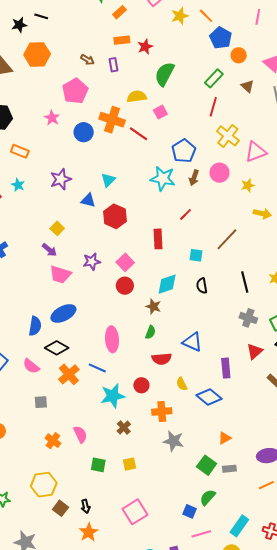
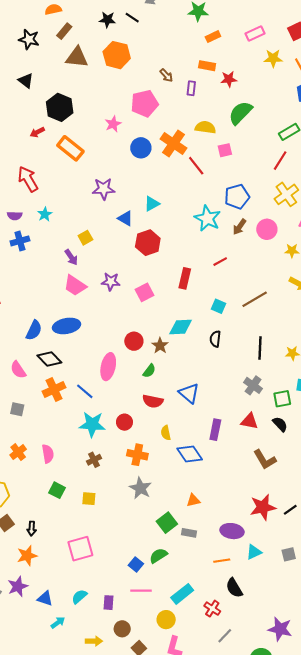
orange rectangle: (20, 151) -> (70, 148), size x1.4
cyan star: (18, 185) -> (45, 214), moved
red circle: (125, 286) -> (134, 341), moved
red triangle: (255, 351) -> (249, 421), turned 36

